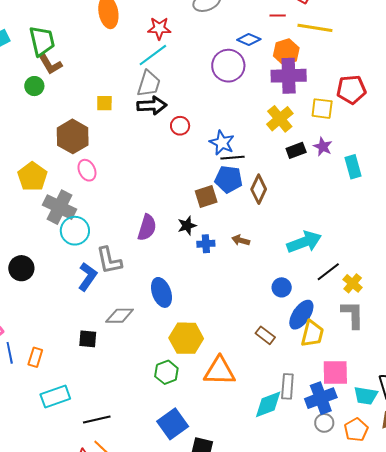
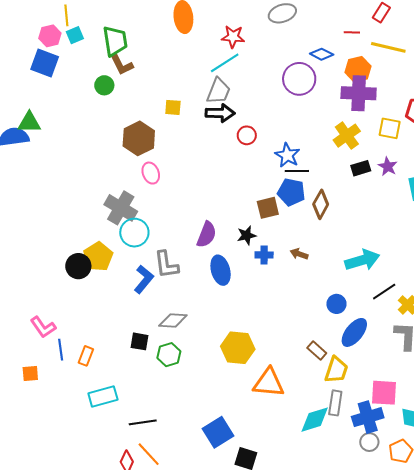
yellow pentagon: (32, 177) -> (98, 257), moved
blue ellipse: (161, 292) -> (221, 270), moved
yellow trapezoid: (312, 334) -> (336, 370), moved
green hexagon: (166, 372) -> (169, 355), moved

